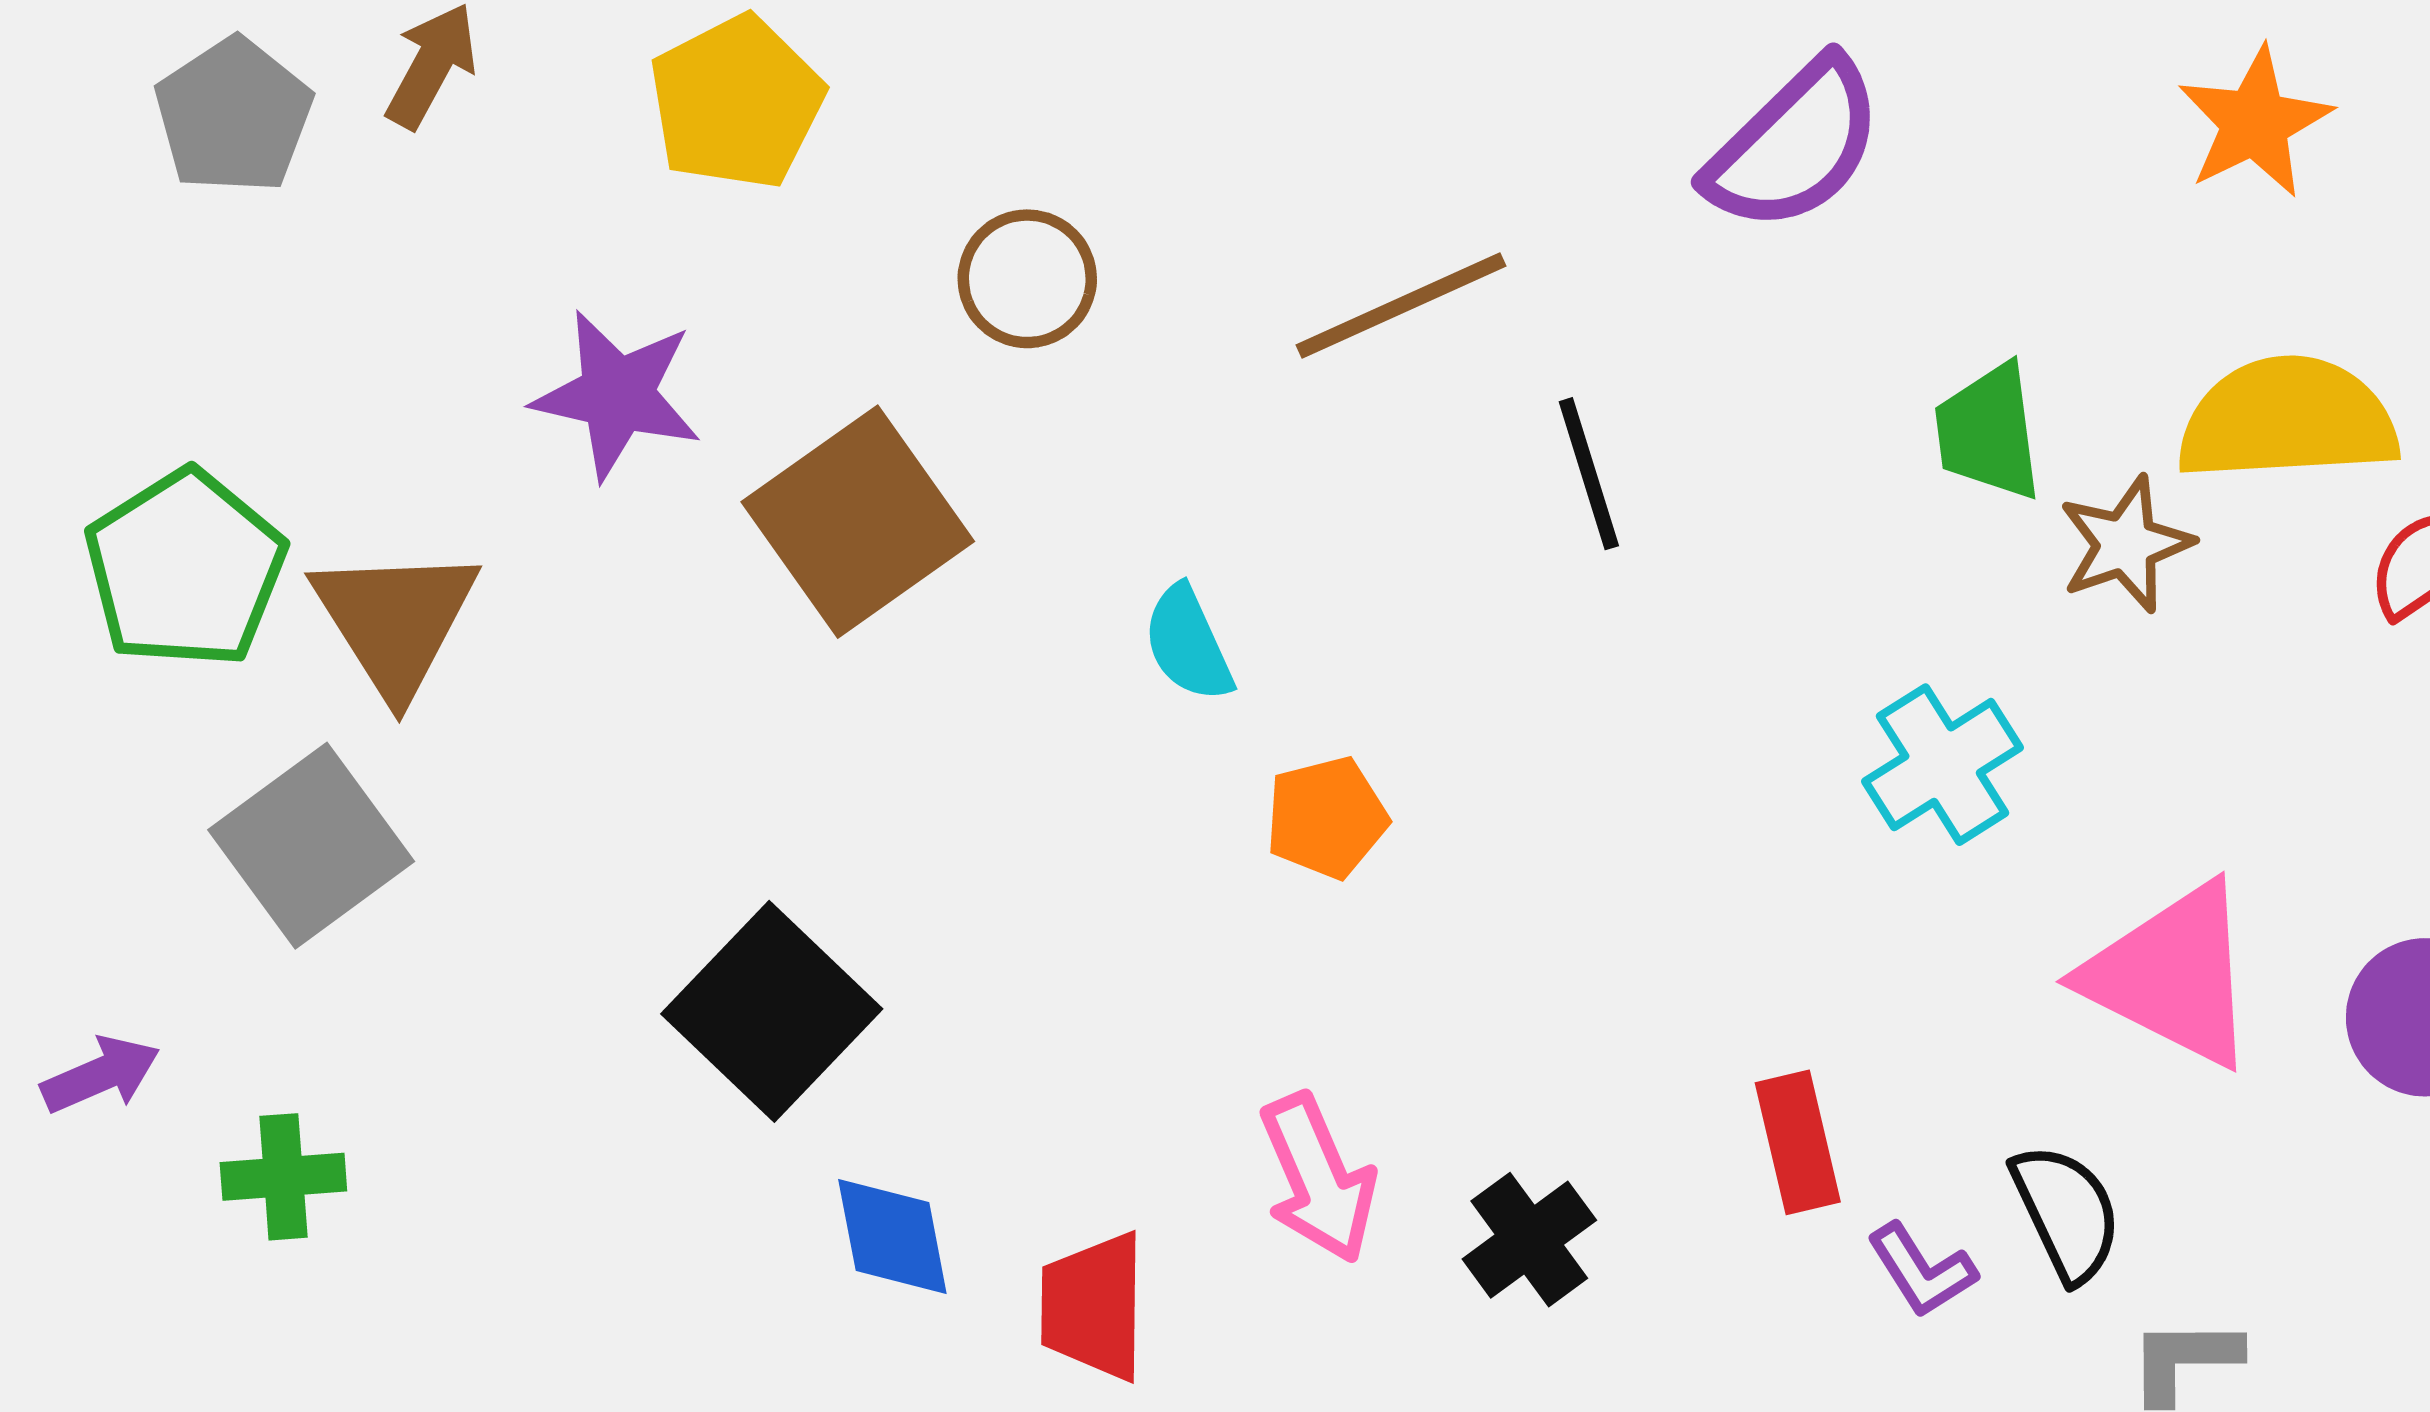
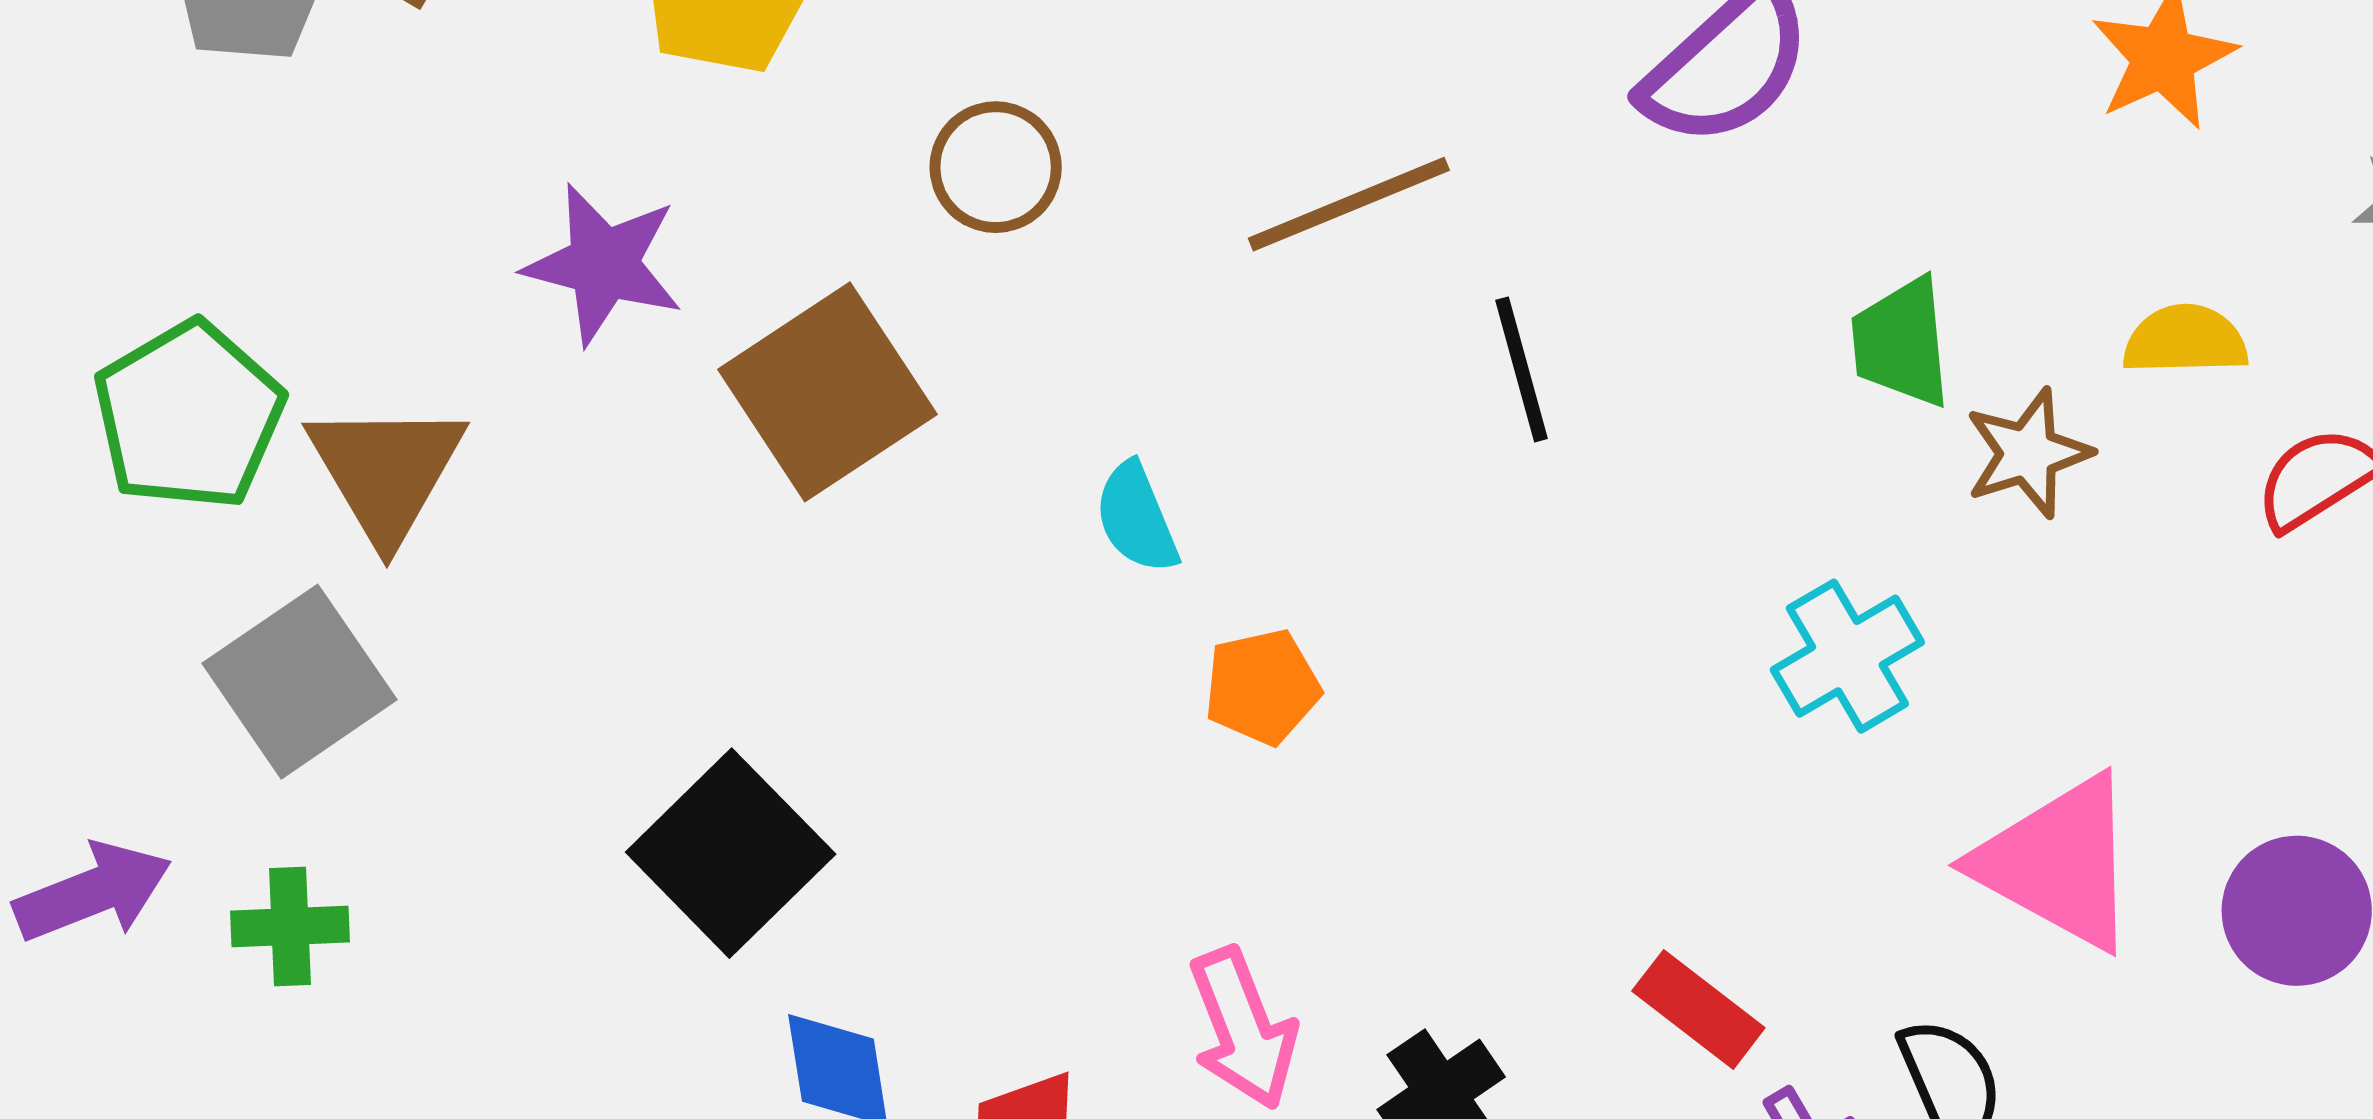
yellow semicircle: (2288, 419) -> (2185, 340), size x0.6
purple arrow: (101, 1075) -> (93, 892), size x1.4
red rectangle: (1798, 1142) -> (1698, 1009), turned -41
green cross: (283, 1177) -> (290, 926), moved

